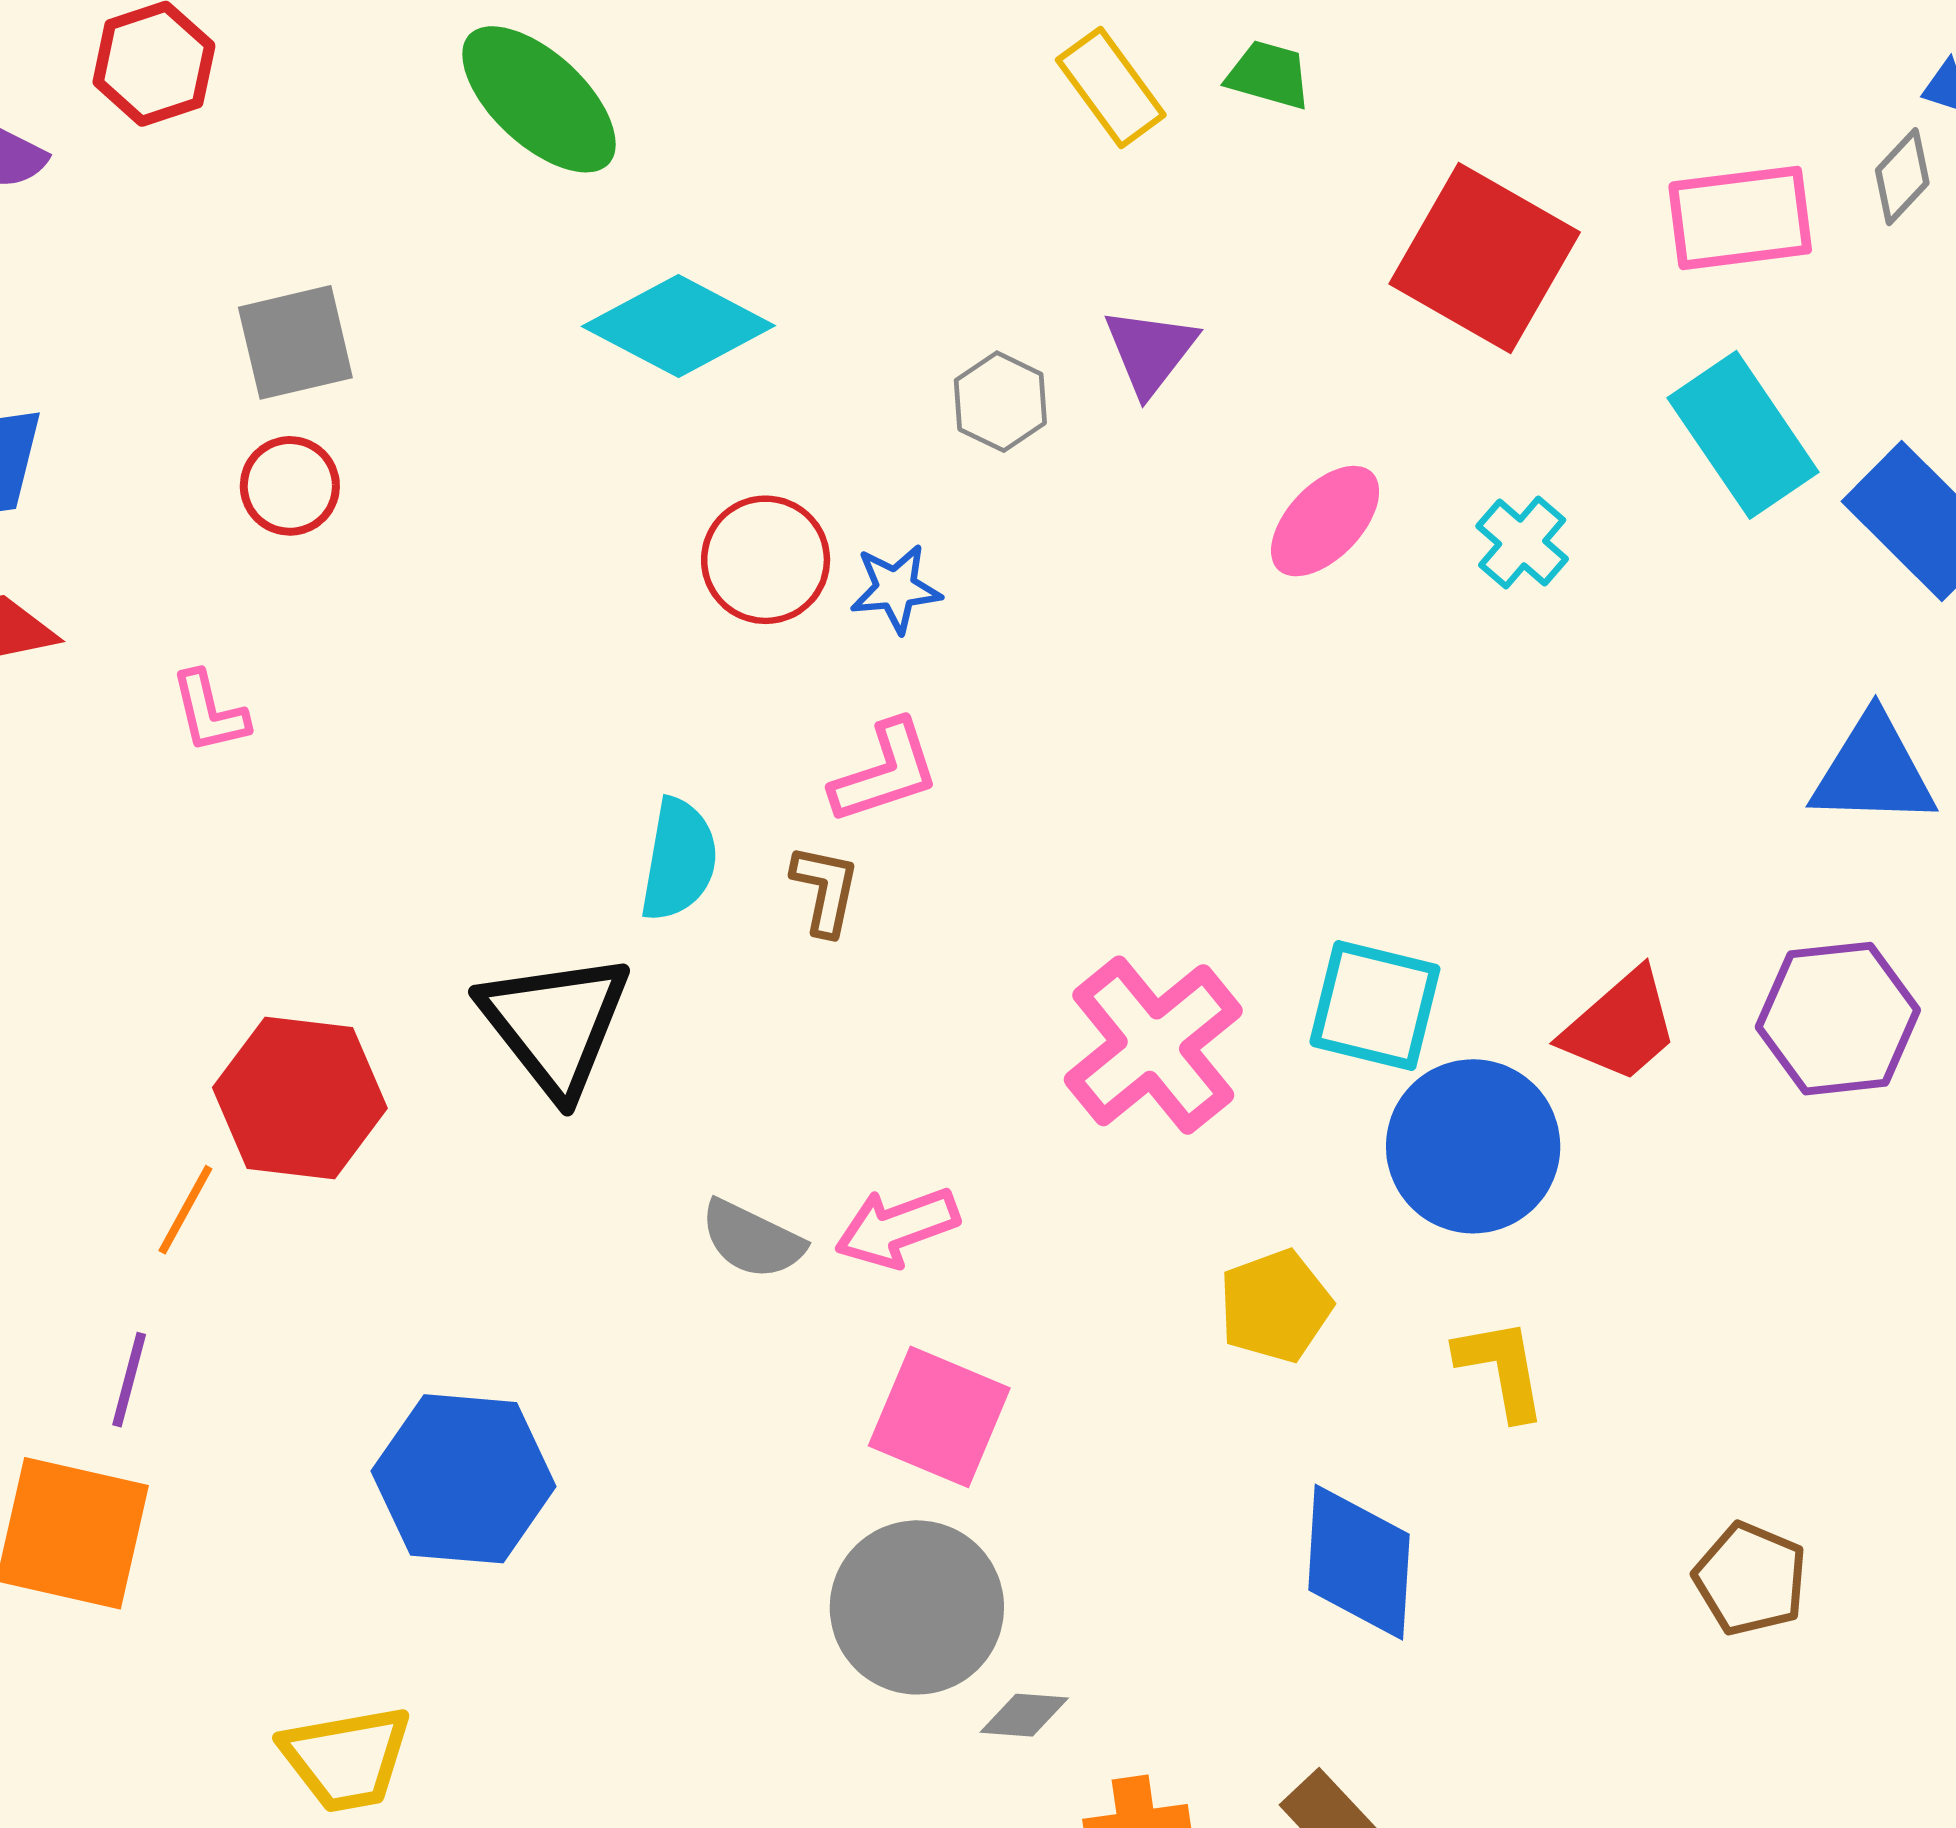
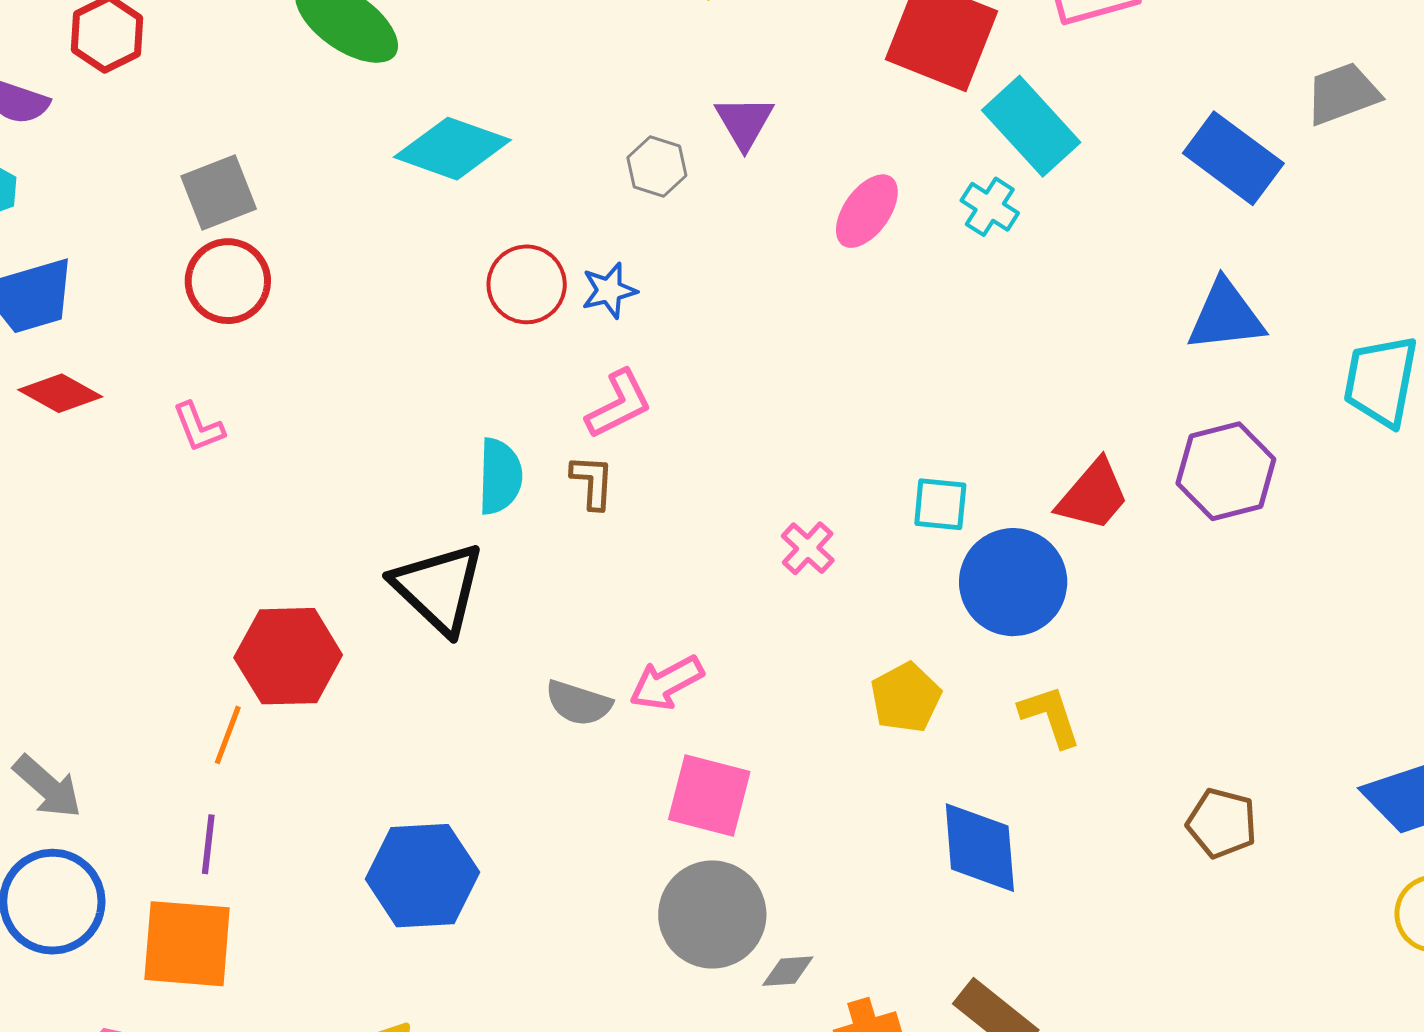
cyan rectangle: (1743, 435) -> (1031, 126), moved
red circle: (290, 486) -> (228, 281), size x1.4
cyan square: (1375, 1006) -> (940, 504), size x0.7
pink cross: (1153, 1045) -> (808, 548), size x0.5

